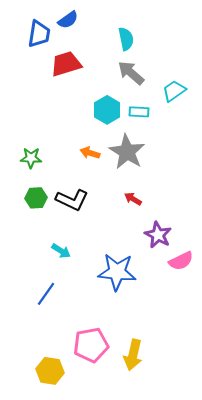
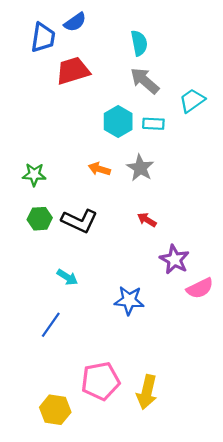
gray star: (127, 152) -> (140, 168), size x0.7
blue star: (117, 272) -> (129, 300), size x0.7

